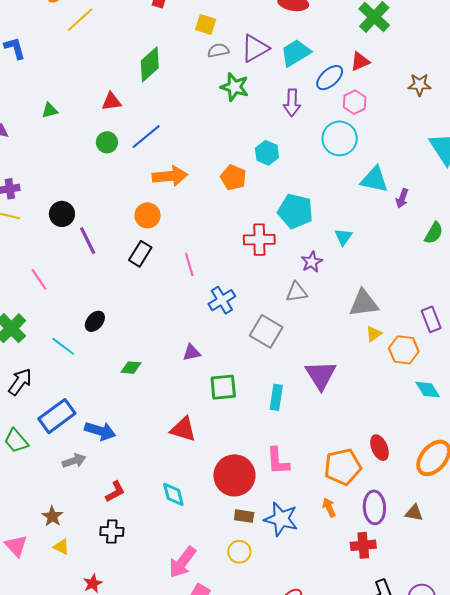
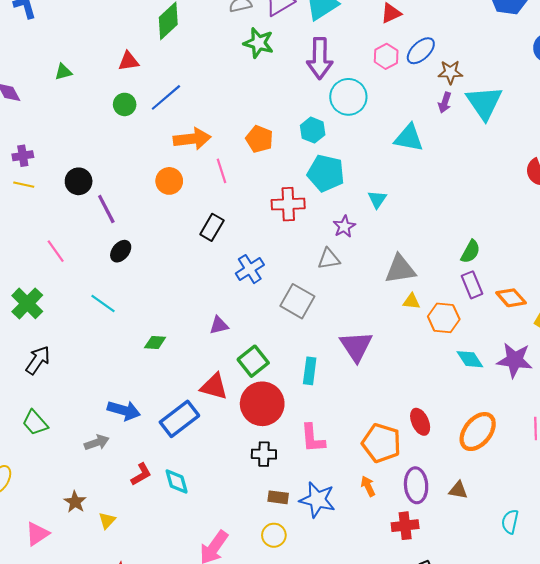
blue ellipse: (330, 78) -> (421, 51), moved
brown star: (419, 85) -> (450, 72), moved
purple arrow: (292, 103) -> (320, 58), size x1.4
cyan circle: (340, 138) -> (348, 97), moved
cyan hexagon: (267, 153) -> (313, 130), moved
purple arrow: (402, 198) -> (445, 103), moved
green semicircle: (434, 233) -> (470, 252), moved
black rectangle: (140, 254) -> (212, 227), moved
pink line: (189, 264) -> (222, 171), moved
black ellipse: (95, 321) -> (121, 251), moved
yellow triangle: (374, 334) -> (411, 301), turned 42
cyan line: (63, 346) -> (103, 304), moved
green square: (223, 387) -> (253, 361), turned -32
blue rectangle: (57, 416) -> (179, 419), moved
red triangle: (183, 429) -> (214, 387), moved
orange pentagon: (343, 467) -> (381, 443), turned 30
red circle: (234, 475) -> (262, 404), moved
cyan diamond: (173, 494) -> (177, 481), moved
black cross: (112, 531) -> (264, 454), moved
pink triangle: (16, 546) -> (37, 534), turned 40
yellow triangle: (61, 547) -> (107, 520), moved, turned 48

